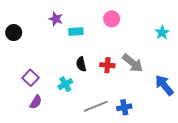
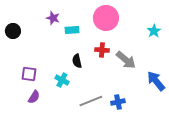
pink circle: (112, 19) -> (106, 18), size x1.6
red cross: (107, 65) -> (102, 50), moved
purple square: (31, 78) -> (29, 74), turned -35
cyan cross: (65, 84) -> (62, 80), turned -32

